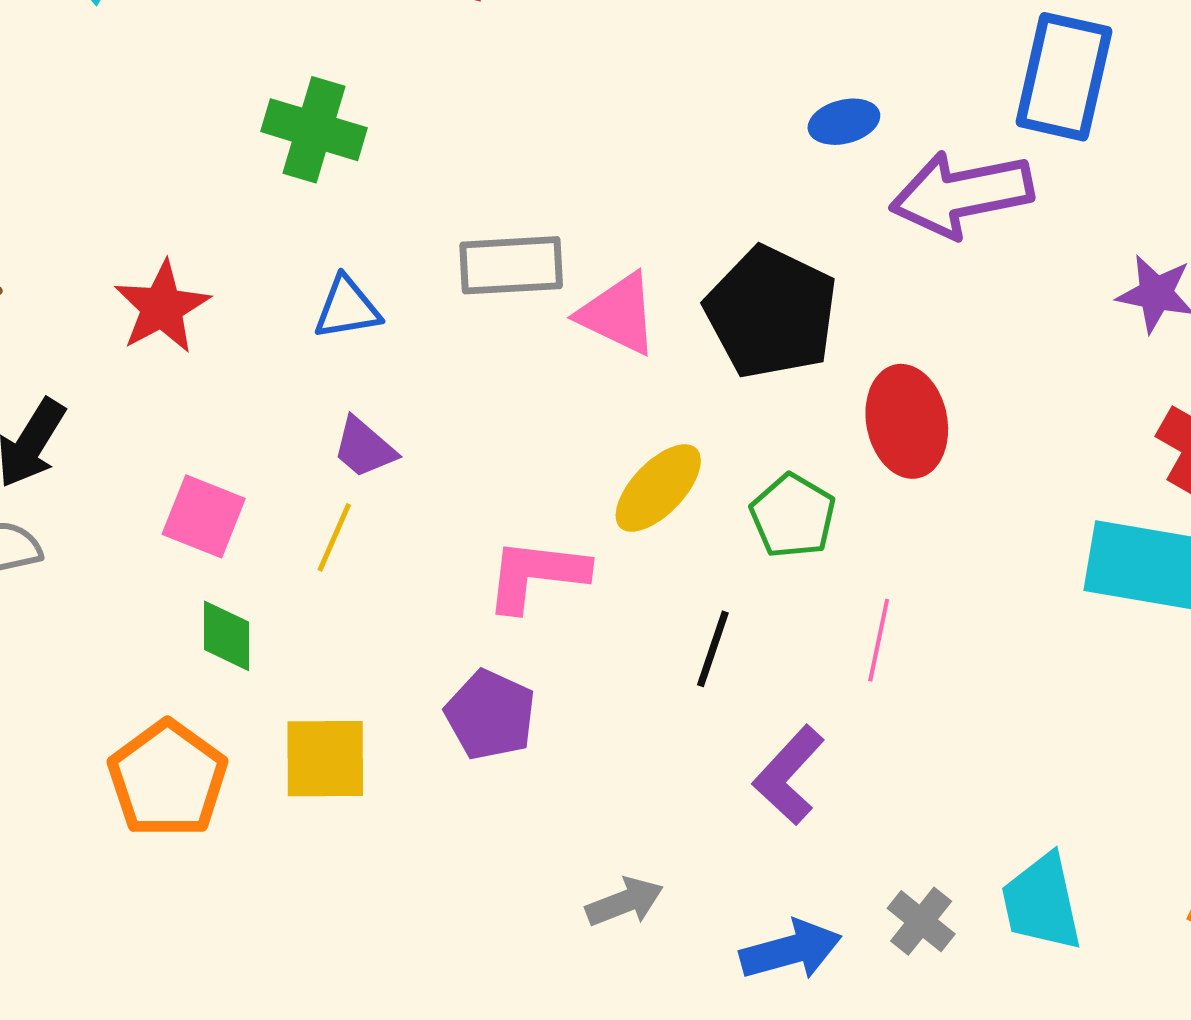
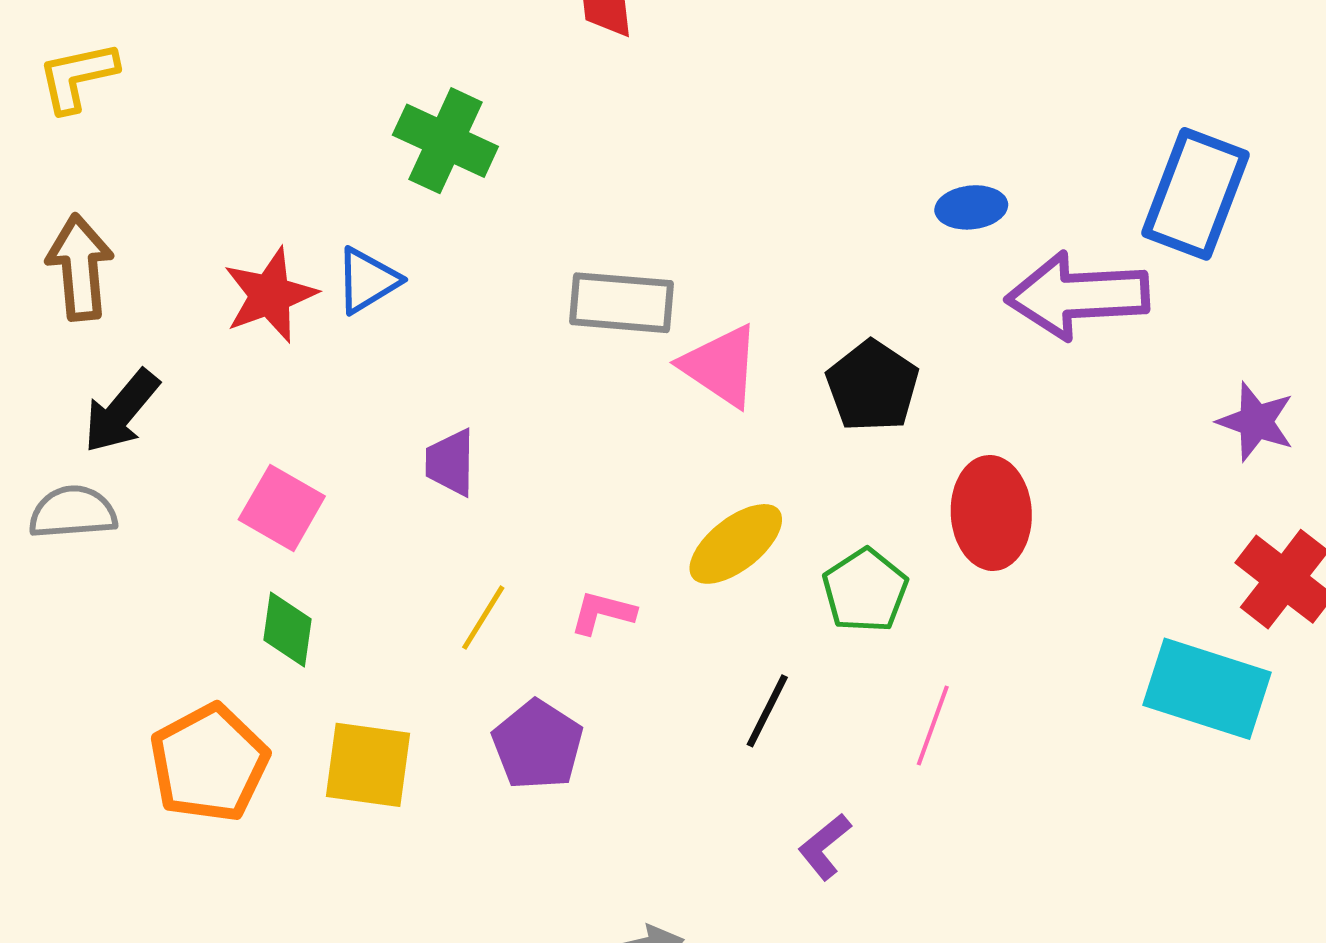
blue triangle: (347, 308) -> (367, 280), moved, turned -30
black pentagon: (771, 312) -> (872, 386), size x0.7
purple trapezoid: (364, 448) -> (450, 463), turned 42
yellow line: (334, 537) -> (483, 618), moved
pink L-shape: (536, 575) -> (603, 613), size x0.6
purple L-shape: (789, 775) -> (825, 847), size x0.7

